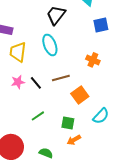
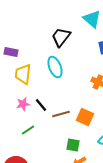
brown line: (61, 78) -> (61, 114), moved
orange square: (80, 95) -> (85, 117), turned -30
green line: (38, 116) -> (28, 130), moved

